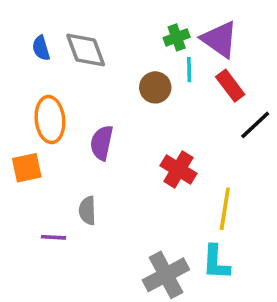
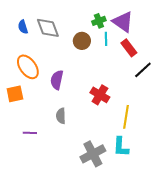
brown circle: (155, 87) -> (82, 41), moved
orange ellipse: (50, 120) -> (28, 67), turned -30
gray semicircle: (87, 211) -> (61, 116), moved

